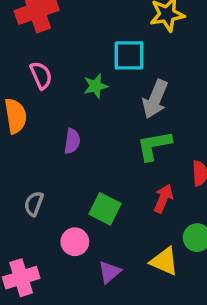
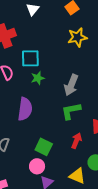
cyan square: (129, 55) -> (30, 58), moved
purple semicircle: (72, 141) -> (25, 109), size x1.6
pink circle: (75, 242) -> (37, 166), moved

